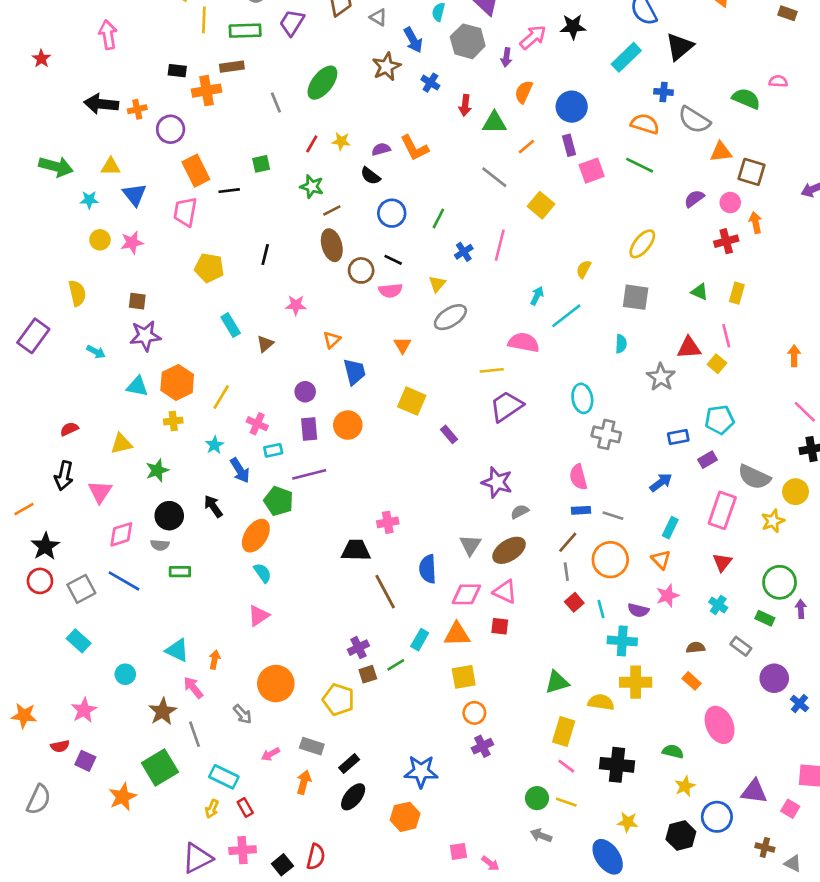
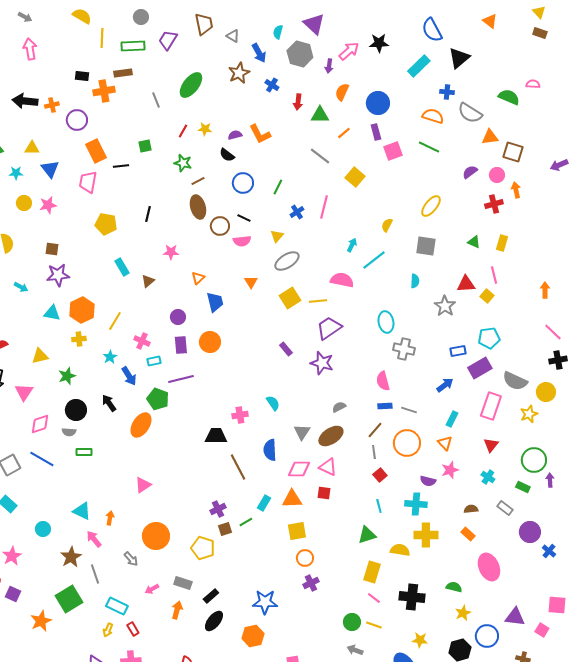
yellow square: (412, 401) -> (290, 298), moved, turned 35
purple rectangle: (708, 460) -> (480, 368), size x1.6
purple star: (497, 482) -> (322, 363), moved
cyan semicircle: (263, 573) -> (273, 403), moved
cyan line: (601, 609) -> (379, 506), moved

